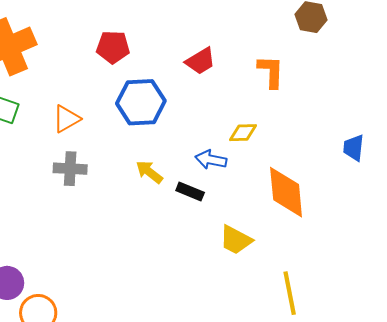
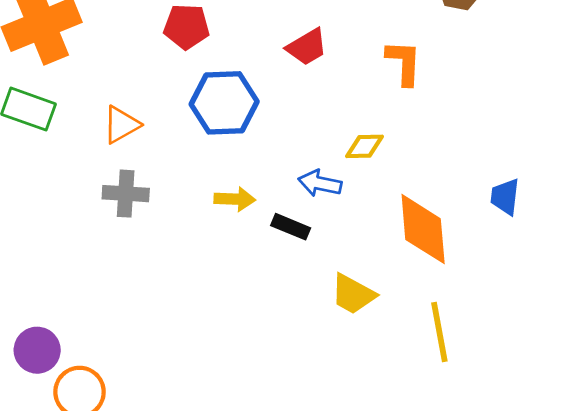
blue trapezoid: (354, 148) -> (505, 197), moved
yellow arrow: (149, 172) -> (235, 199), turned 144
yellow line: (290, 293) -> (439, 332), moved

